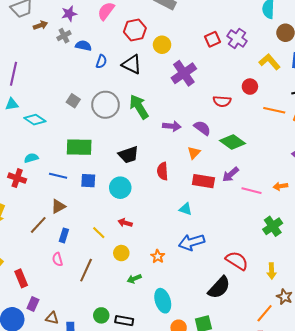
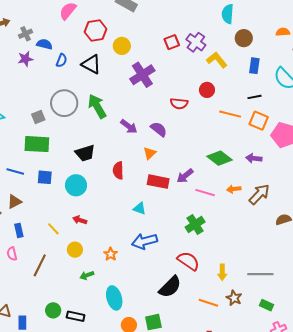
purple star: (69, 14) -> (25, 59), moved
yellow L-shape: (270, 62) -> (217, 60), moved
gray square: (73, 101) -> (38, 117), moved, turned 32
purple arrow: (172, 126) -> (129, 126), turned 30
green diamond: (233, 142) -> (220, 158), moved
green cross: (273, 226) -> (195, 224), moved
blue rectangle: (64, 235) -> (19, 230), turned -32
orange line: (265, 313) -> (208, 303), moved, turned 66

